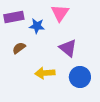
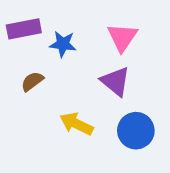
pink triangle: (60, 13) -> (122, 37), moved
yellow arrow: (45, 73) -> (76, 124), turned 30

